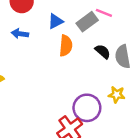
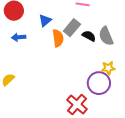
gray rectangle: (87, 22) -> (72, 28), moved
purple circle: (87, 108) -> (99, 83), moved

